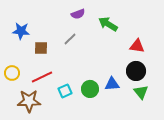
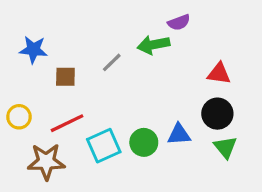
purple semicircle: (78, 14) -> (179, 22), moved
green arrow: (108, 24) -> (153, 45), moved, turned -42
cyan square: (65, 91) -> (104, 146), size x1.5

